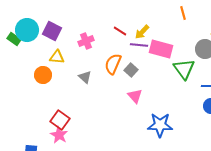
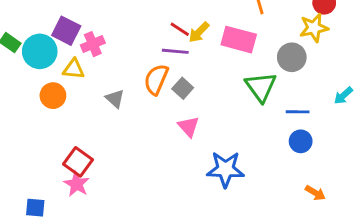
cyan circle: (27, 30) -> (40, 51), moved
red line: (120, 31) -> (180, 29), moved
pink cross: (86, 41) -> (93, 44), moved
purple line: (139, 45) -> (175, 51), moved
pink rectangle: (161, 49) -> (239, 40), moved

